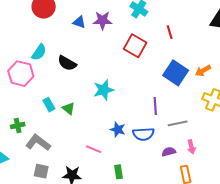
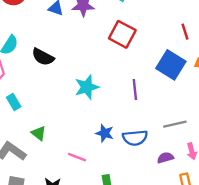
red line: (170, 32) -> (185, 32), moved
cyan rectangle: (49, 105) -> (14, 102), moved
purple line: (155, 106) -> (135, 89), moved
green triangle: (69, 108) -> (39, 133), moved

